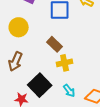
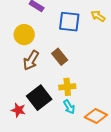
brown arrow: (15, 61) -> (31, 60), moved
yellow cross: (65, 63) -> (67, 87), moved

